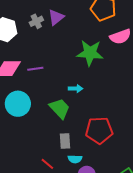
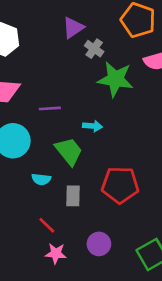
gray cross: (36, 21) -> (94, 49), moved, turned -32
purple line: (35, 69) -> (50, 108), moved
cyan semicircle: (75, 159) -> (41, 179), moved

